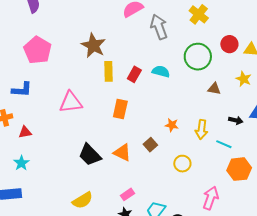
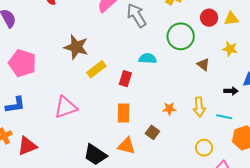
yellow rectangle: (109, 71) -> (96, 69), turned 66
red rectangle: (134, 74) -> (125, 79), moved
brown triangle: (214, 89) -> (203, 64), turned 40
orange rectangle: (120, 109) -> (123, 113), moved
red triangle: (25, 132) -> (27, 146), size x1.5
yellow circle: (182, 164) -> (204, 148), moved

